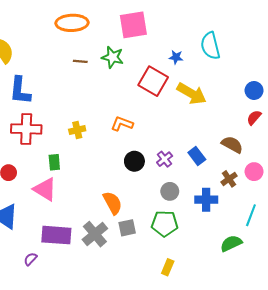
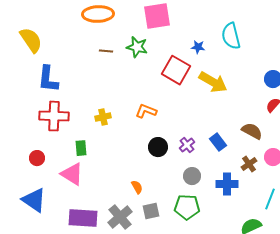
orange semicircle: (113, 203) -> (137, 187), size x0.6

